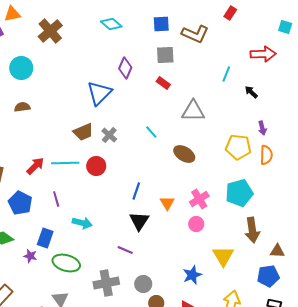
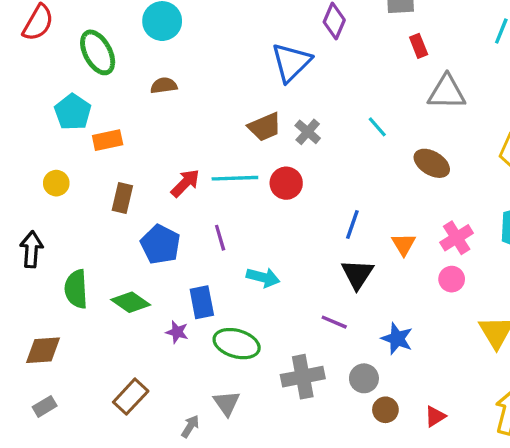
red rectangle: (163, 83) -> (419, 46), moved, turned 32
blue rectangle: (45, 238) -> (202, 302), turned -30
blue star: (192, 275) -> (397, 339), moved, turned -30

